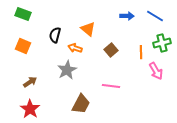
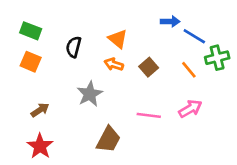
green rectangle: (23, 14) -> (31, 31), moved
blue line: (155, 16) -> (194, 36), moved
orange arrow: (75, 48) -> (114, 64), moved
orange line: (141, 52) -> (189, 70), turned -40
pink arrow: (156, 71) -> (190, 109), moved, turned -90

